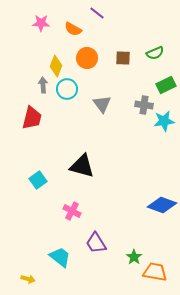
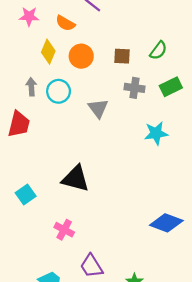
green semicircle: (155, 53) -> (158, 50), turned -30
yellow diamond: (56, 66) -> (48, 52), moved
gray cross: (144, 105) -> (135, 88), moved
cyan star: (164, 121) -> (156, 133), moved

